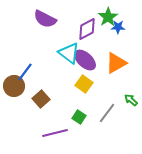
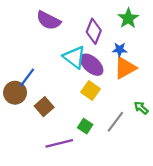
green star: (108, 17) -> (128, 18), moved
blue star: (118, 27) -> (120, 50), moved
purple diamond: (87, 29) -> (94, 31), turned -40

